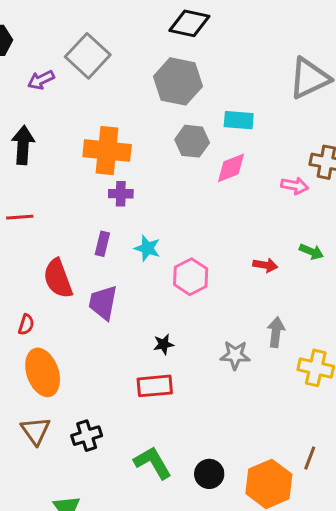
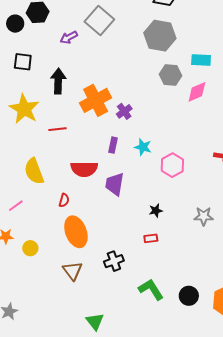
orange cross: (107, 151) -> (96, 100), moved, turned -32
purple cross: (121, 194) -> (124, 111), turned -35
red semicircle: (58, 278) -> (84, 169), turned -68
red rectangle: (155, 386) -> (151, 238), size x0.6
black cross: (87, 436) -> (114, 261), moved

